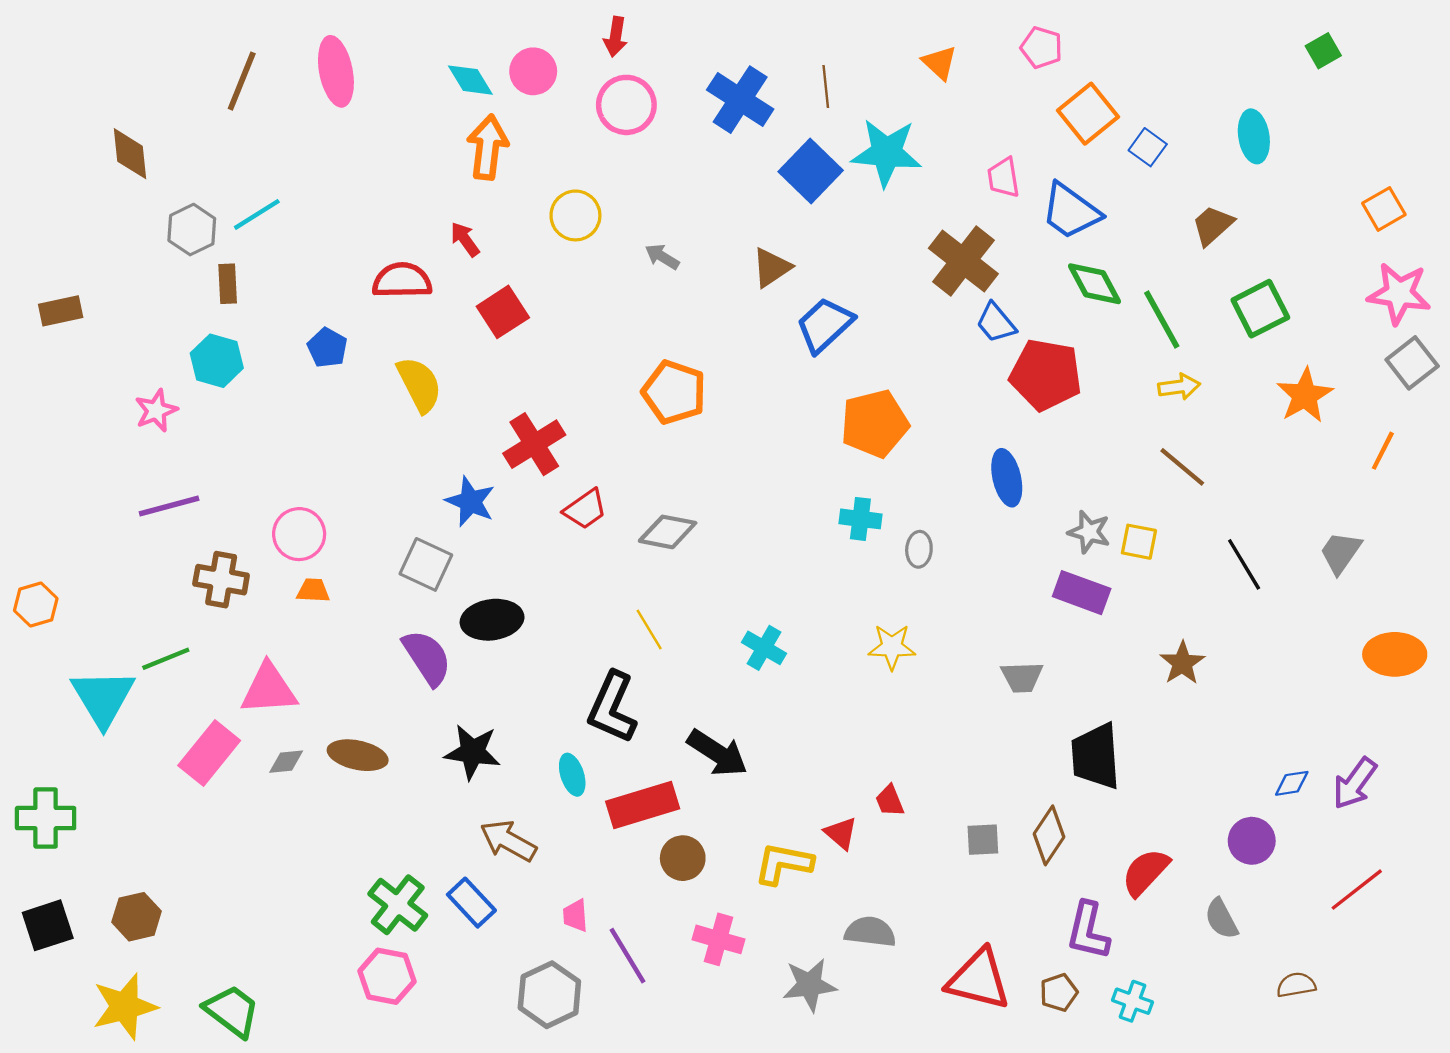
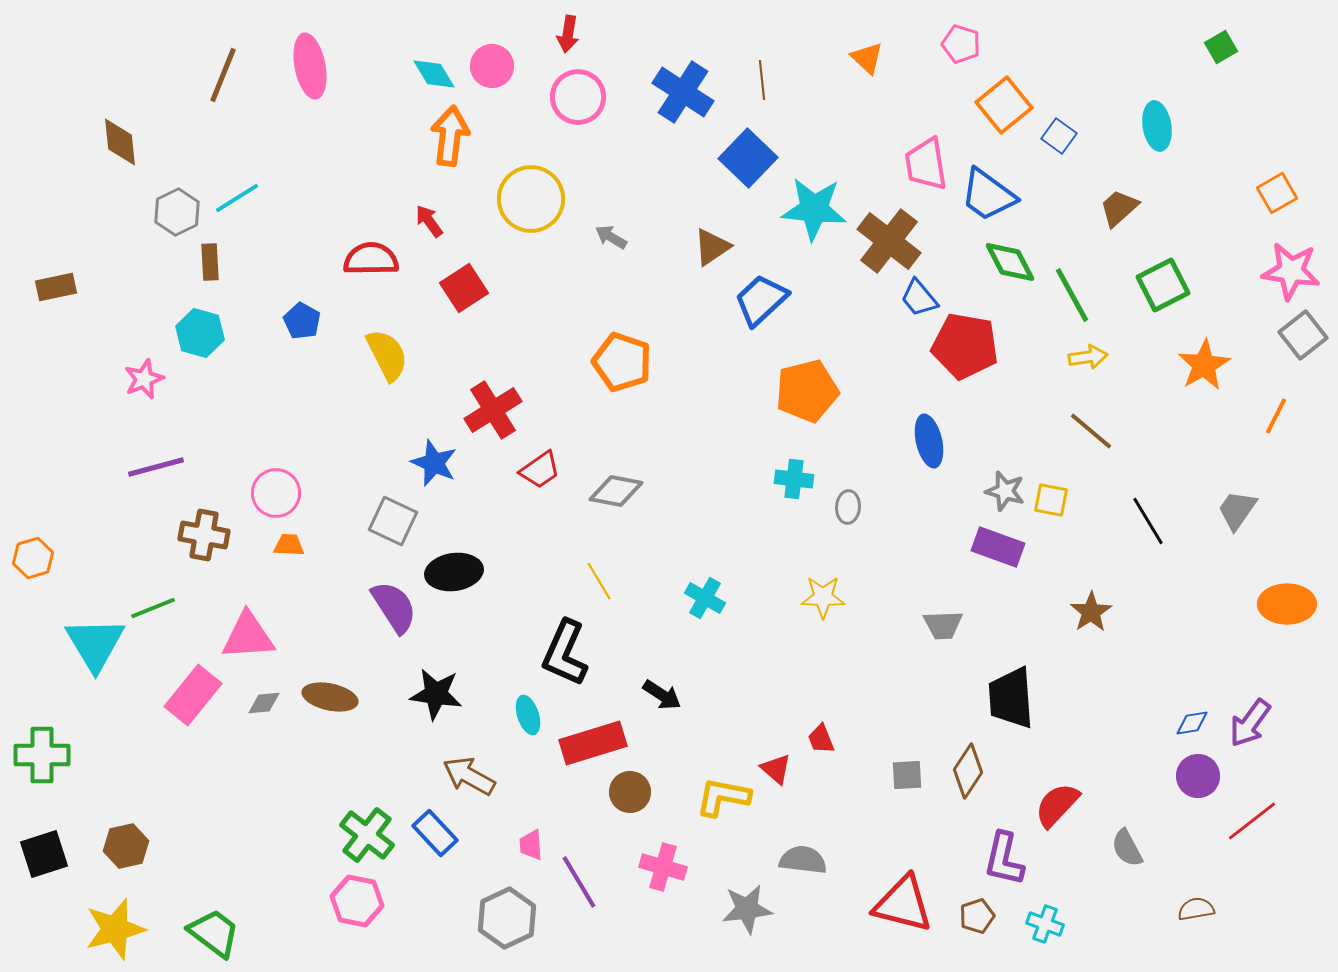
cyan star: (886, 153) -> (814, 209), moved
pink trapezoid: (1004, 178) -> (926, 164), size x1.4
yellow circle: (575, 215) -> (531, 199), size x1.4
black arrow: (717, 753) -> (662, 695), size x0.7
purple circle: (1252, 841) -> (1198, 776), moved

